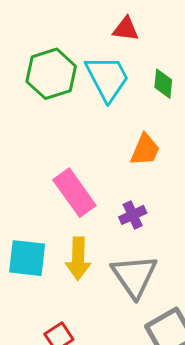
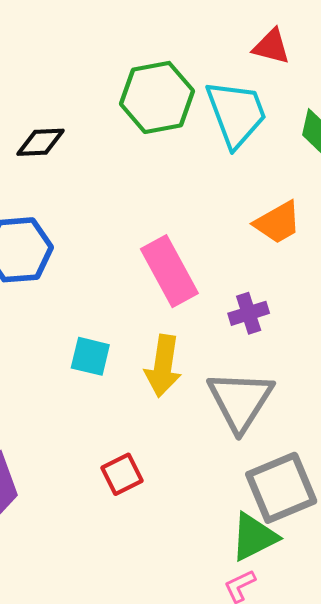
orange trapezoid: (145, 150) -> (278, 222), turned 30
cyan square: (27, 258) -> (90, 356), size x0.7

